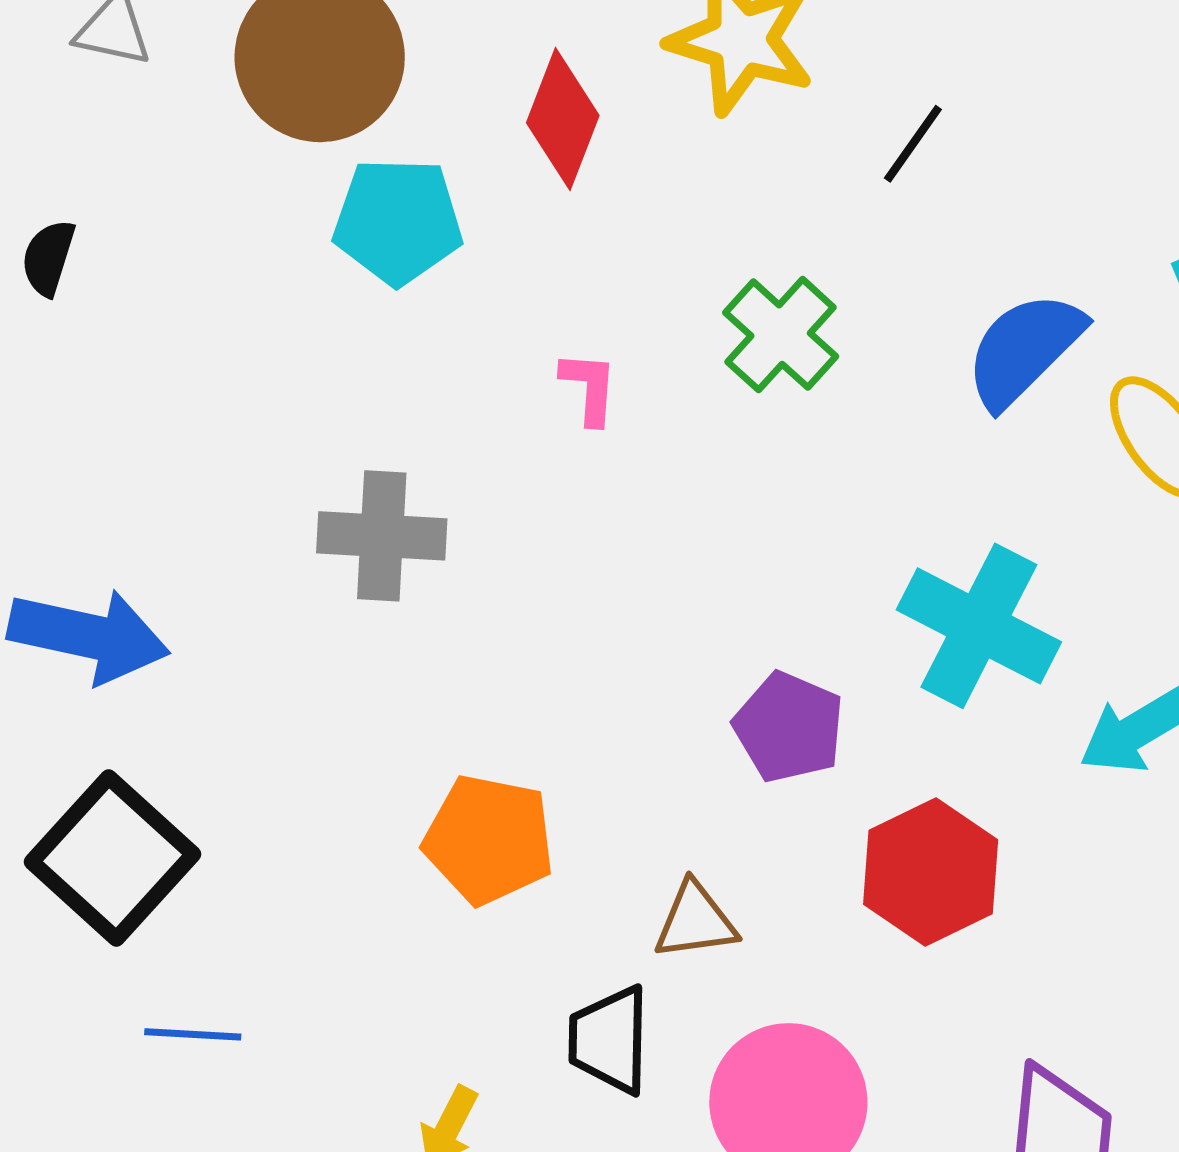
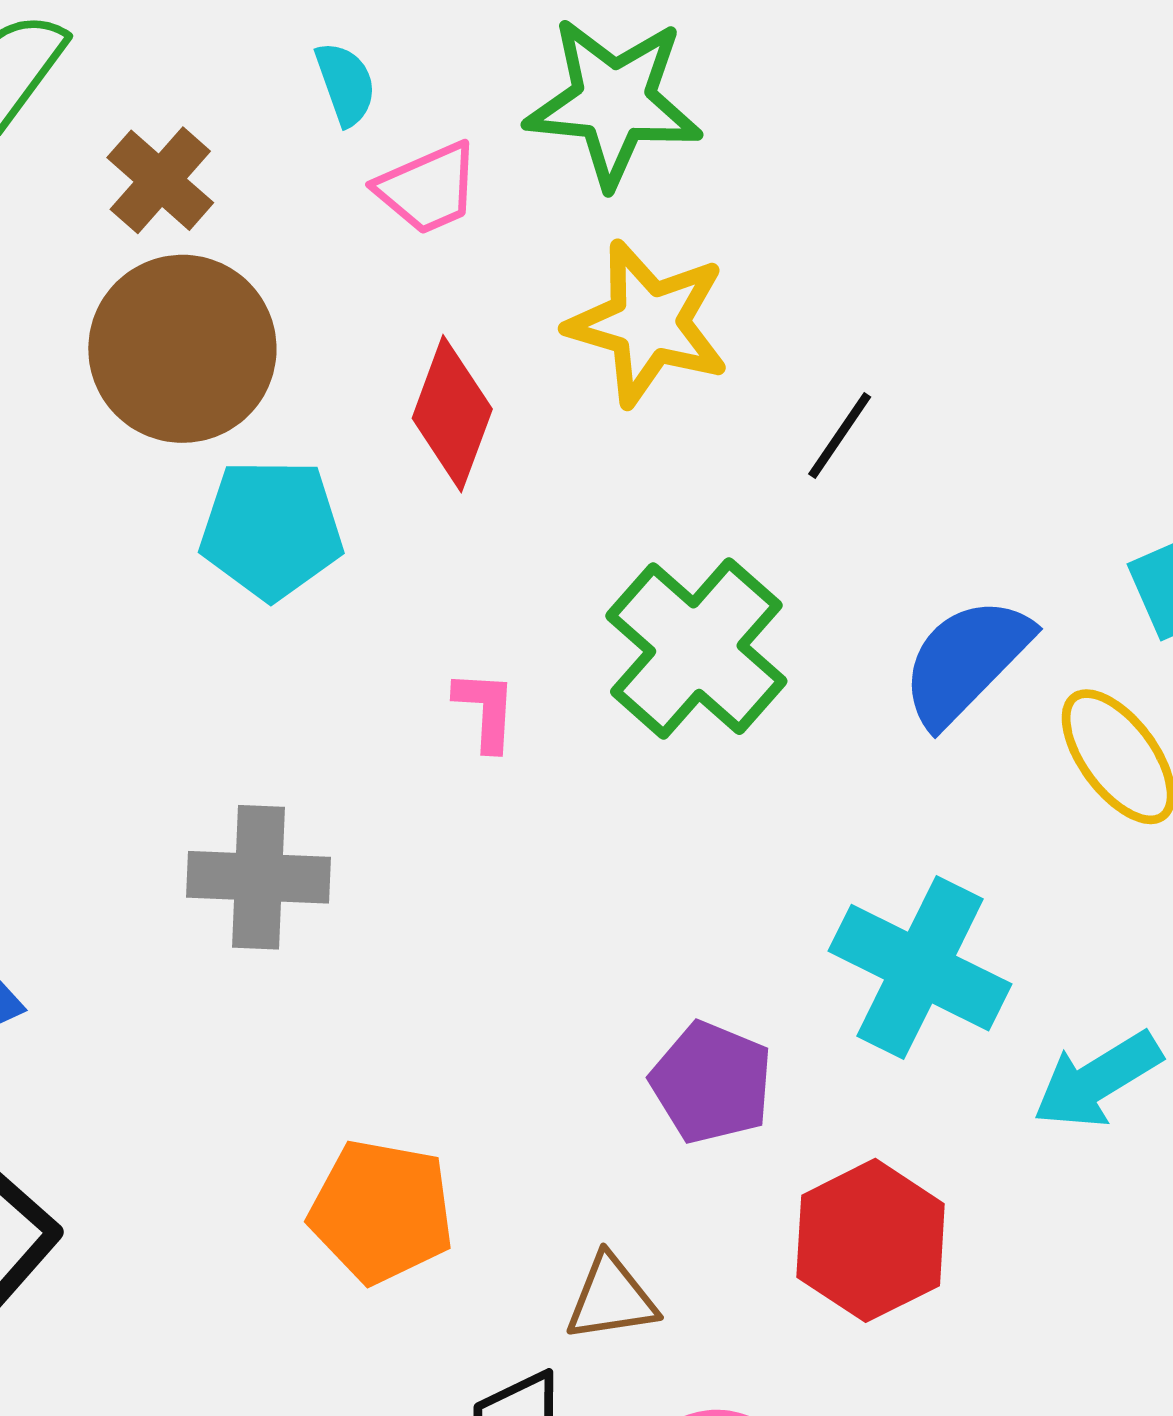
green cross: (781, 335) -> (696, 649), size x1.4

